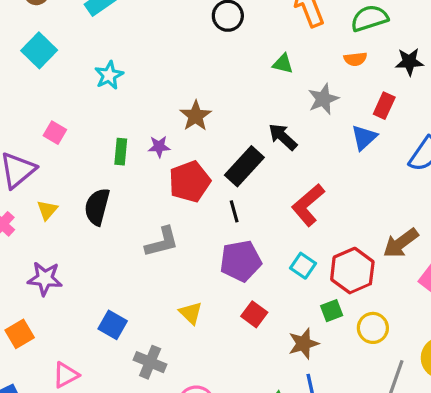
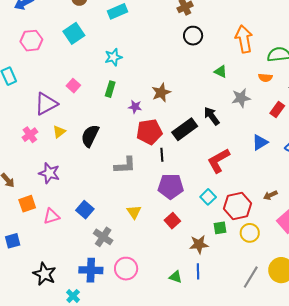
blue triangle: (364, 137) -> (260, 142), moved
green rectangle: (121, 152) -> (110, 89), moved
black line: (234, 211) -> (162, 155), moved
brown arrow: (401, 243) -> (270, 195), size x0.6
yellow circle: (373, 328) -> (250, 233), moved
pink triangle: (66, 375) -> (51, 216), moved

